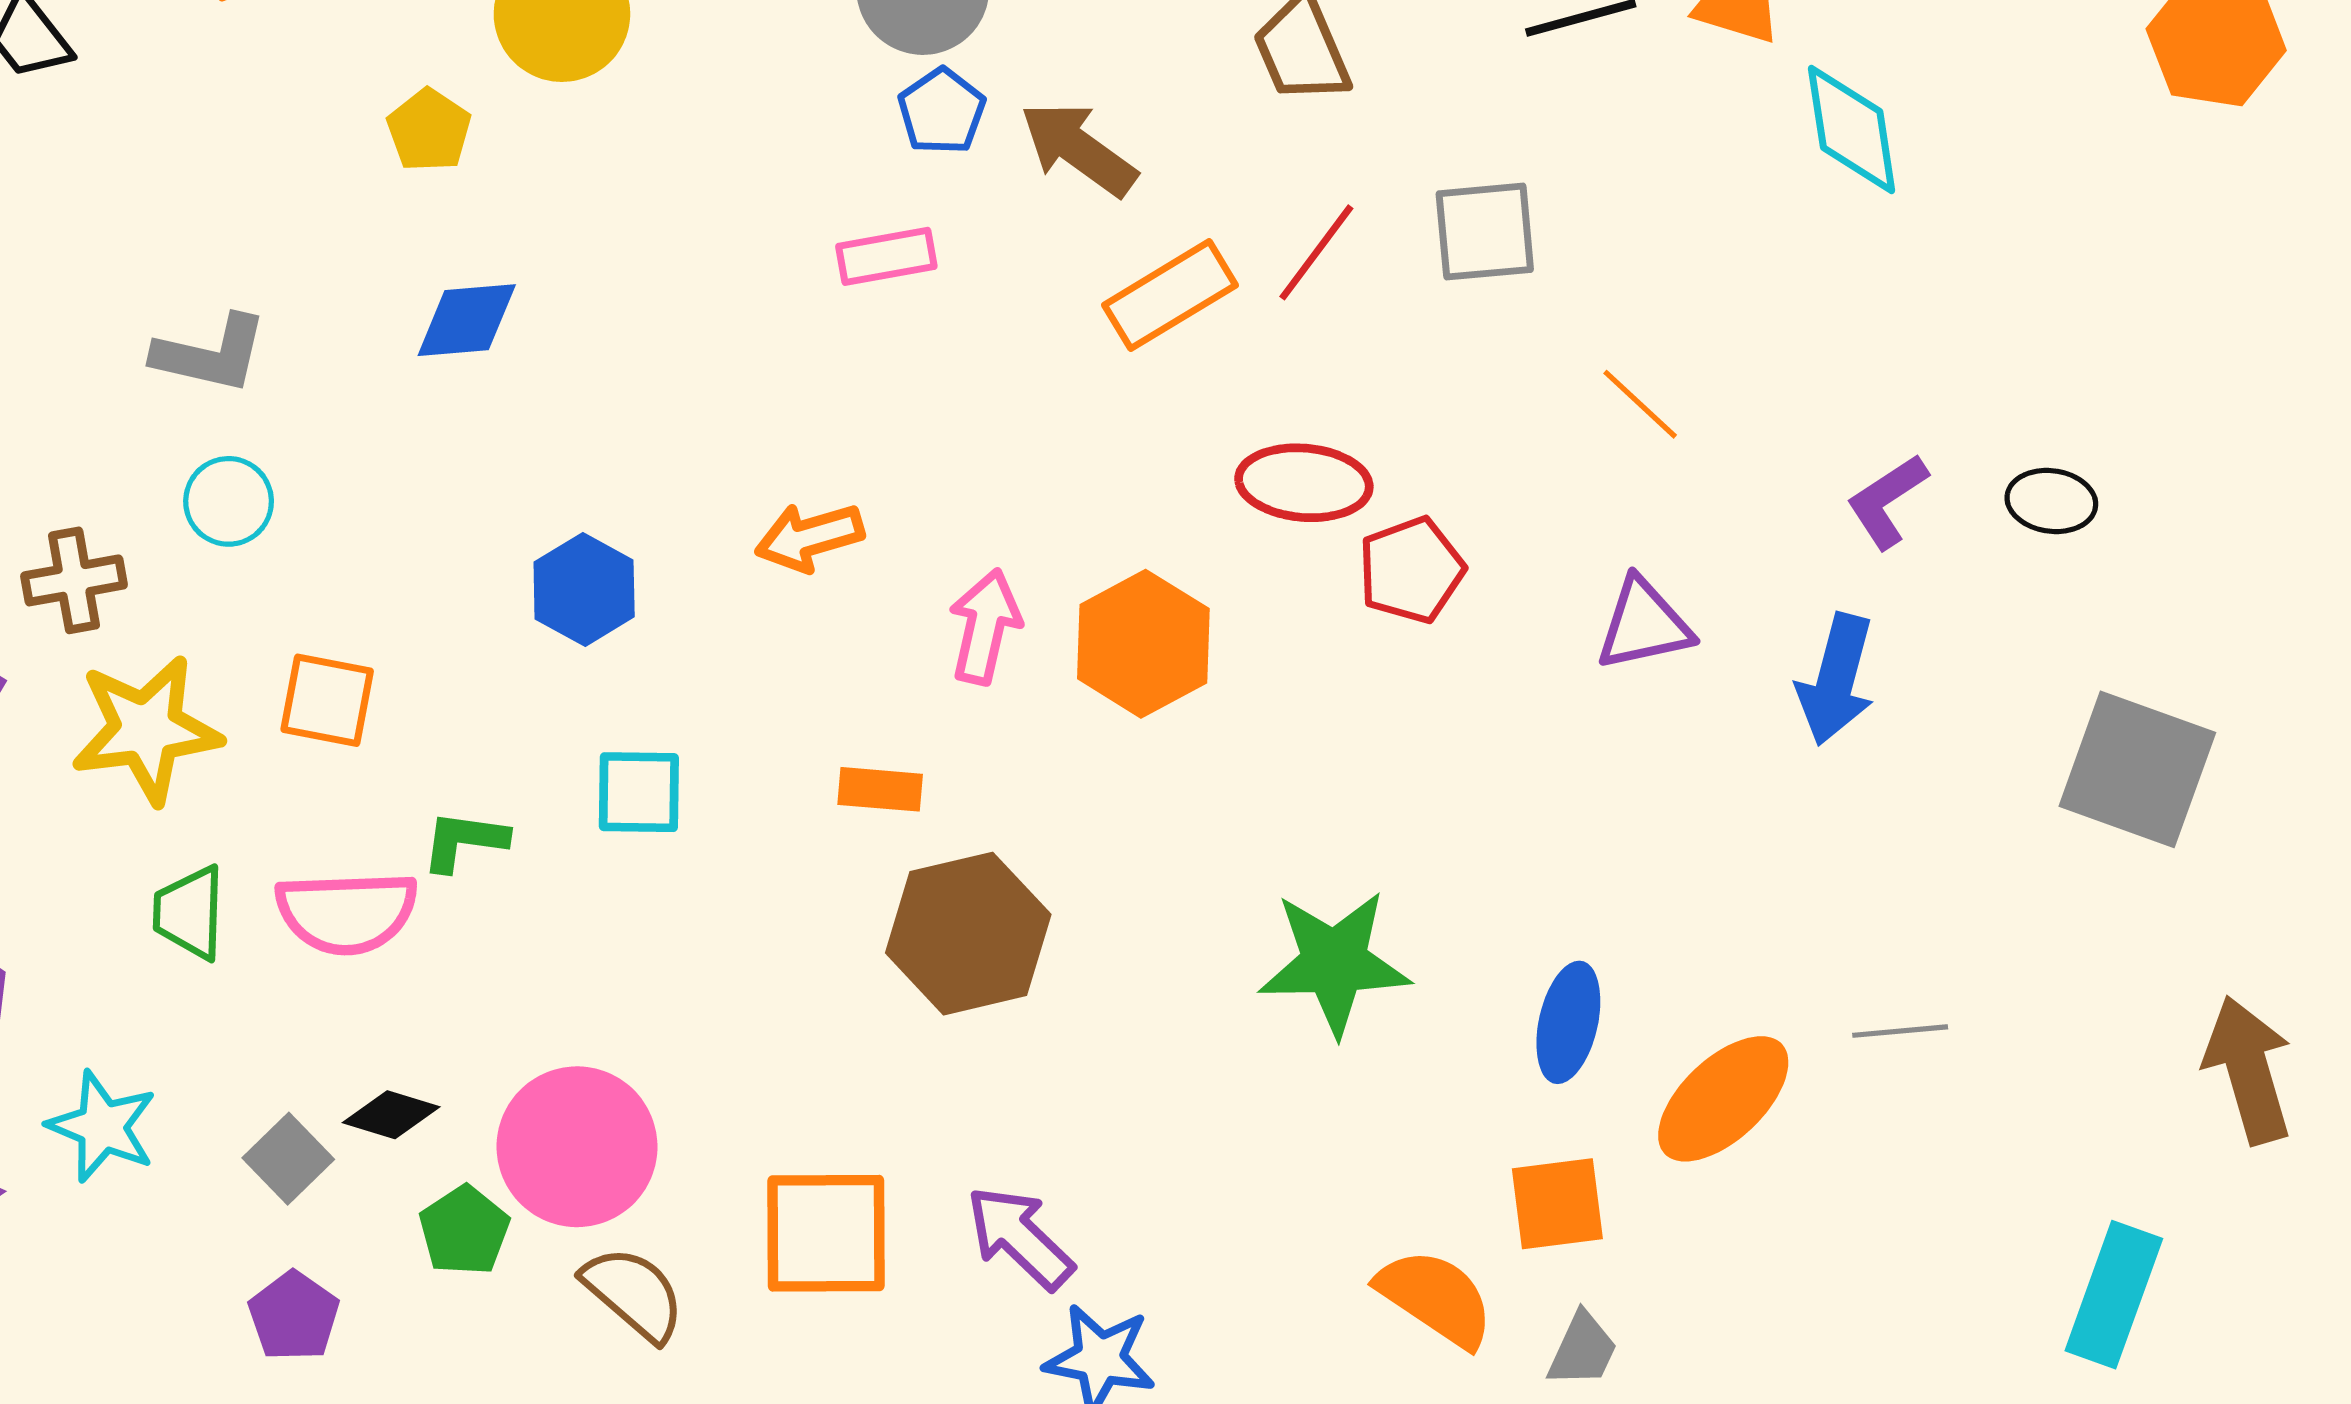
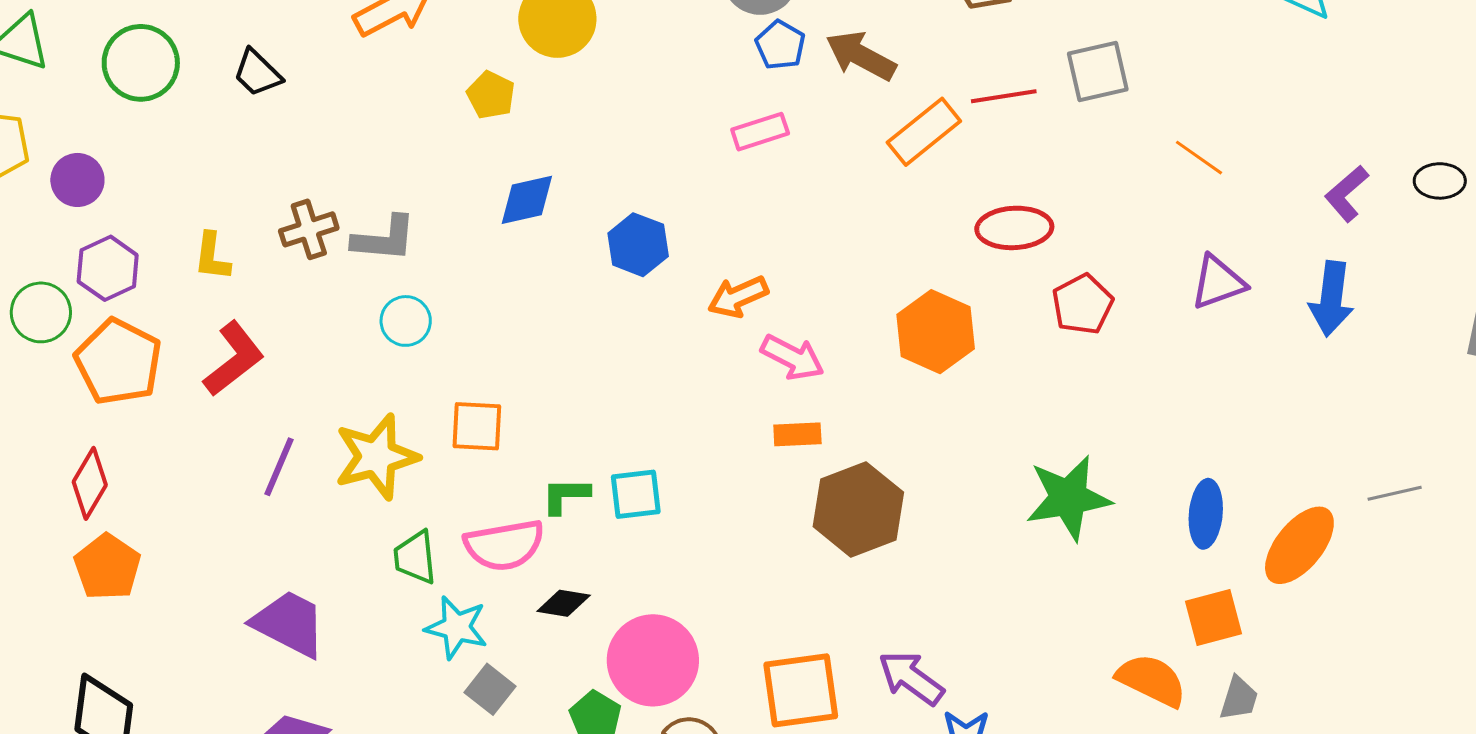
red line: (1316, 252) -> (1004, 96), turned 52
red pentagon: (1411, 570) -> (1083, 304), moved
brown cross: (74, 580) -> (309, 229), moved
blue hexagon: (584, 589) -> (638, 245), moved
pink arrow: (985, 627) -> (792, 357), moved, turned 112
cyan square: (639, 792) -> (636, 494), moved
black diamond: (391, 1115) -> (564, 603), moved
cyan star: (102, 1127) -> (456, 627), moved

